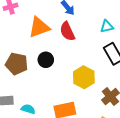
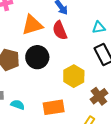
black circle: (46, 60) -> (37, 57), size x1.5

